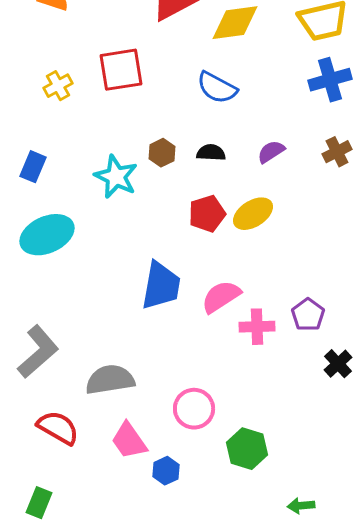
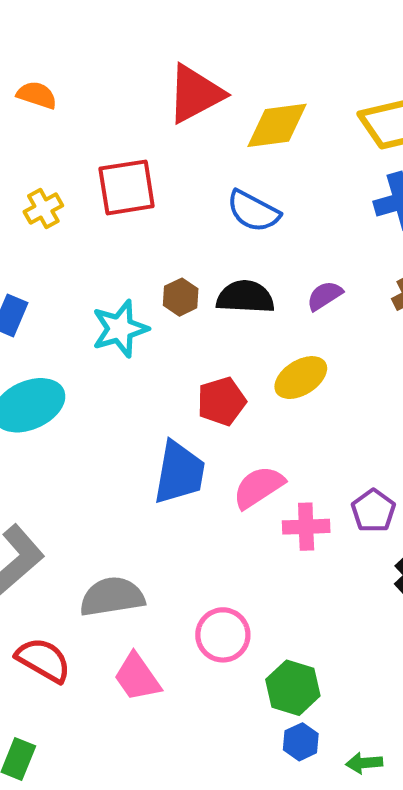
black semicircle: (211, 153) -> (245, 297), size x1.5
cyan star: (116, 177) -> (120, 329), turned 30
red pentagon: (207, 214) -> (222, 401), moved
blue hexagon: (166, 471) -> (301, 742), moved

